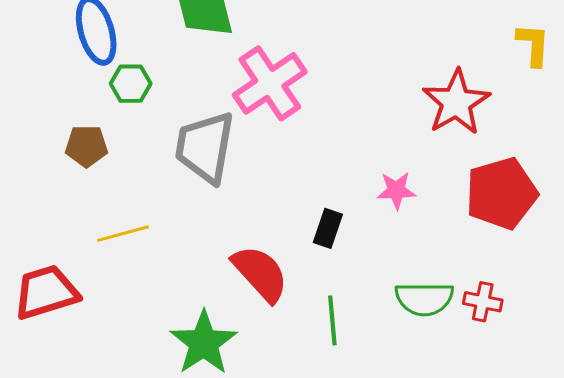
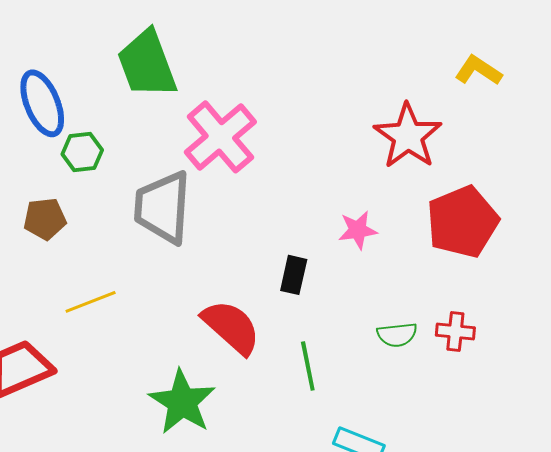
yellow L-shape: (533, 45) -> (478, 70), turned -54
green semicircle: (424, 299) -> (397, 335), size x0.7

